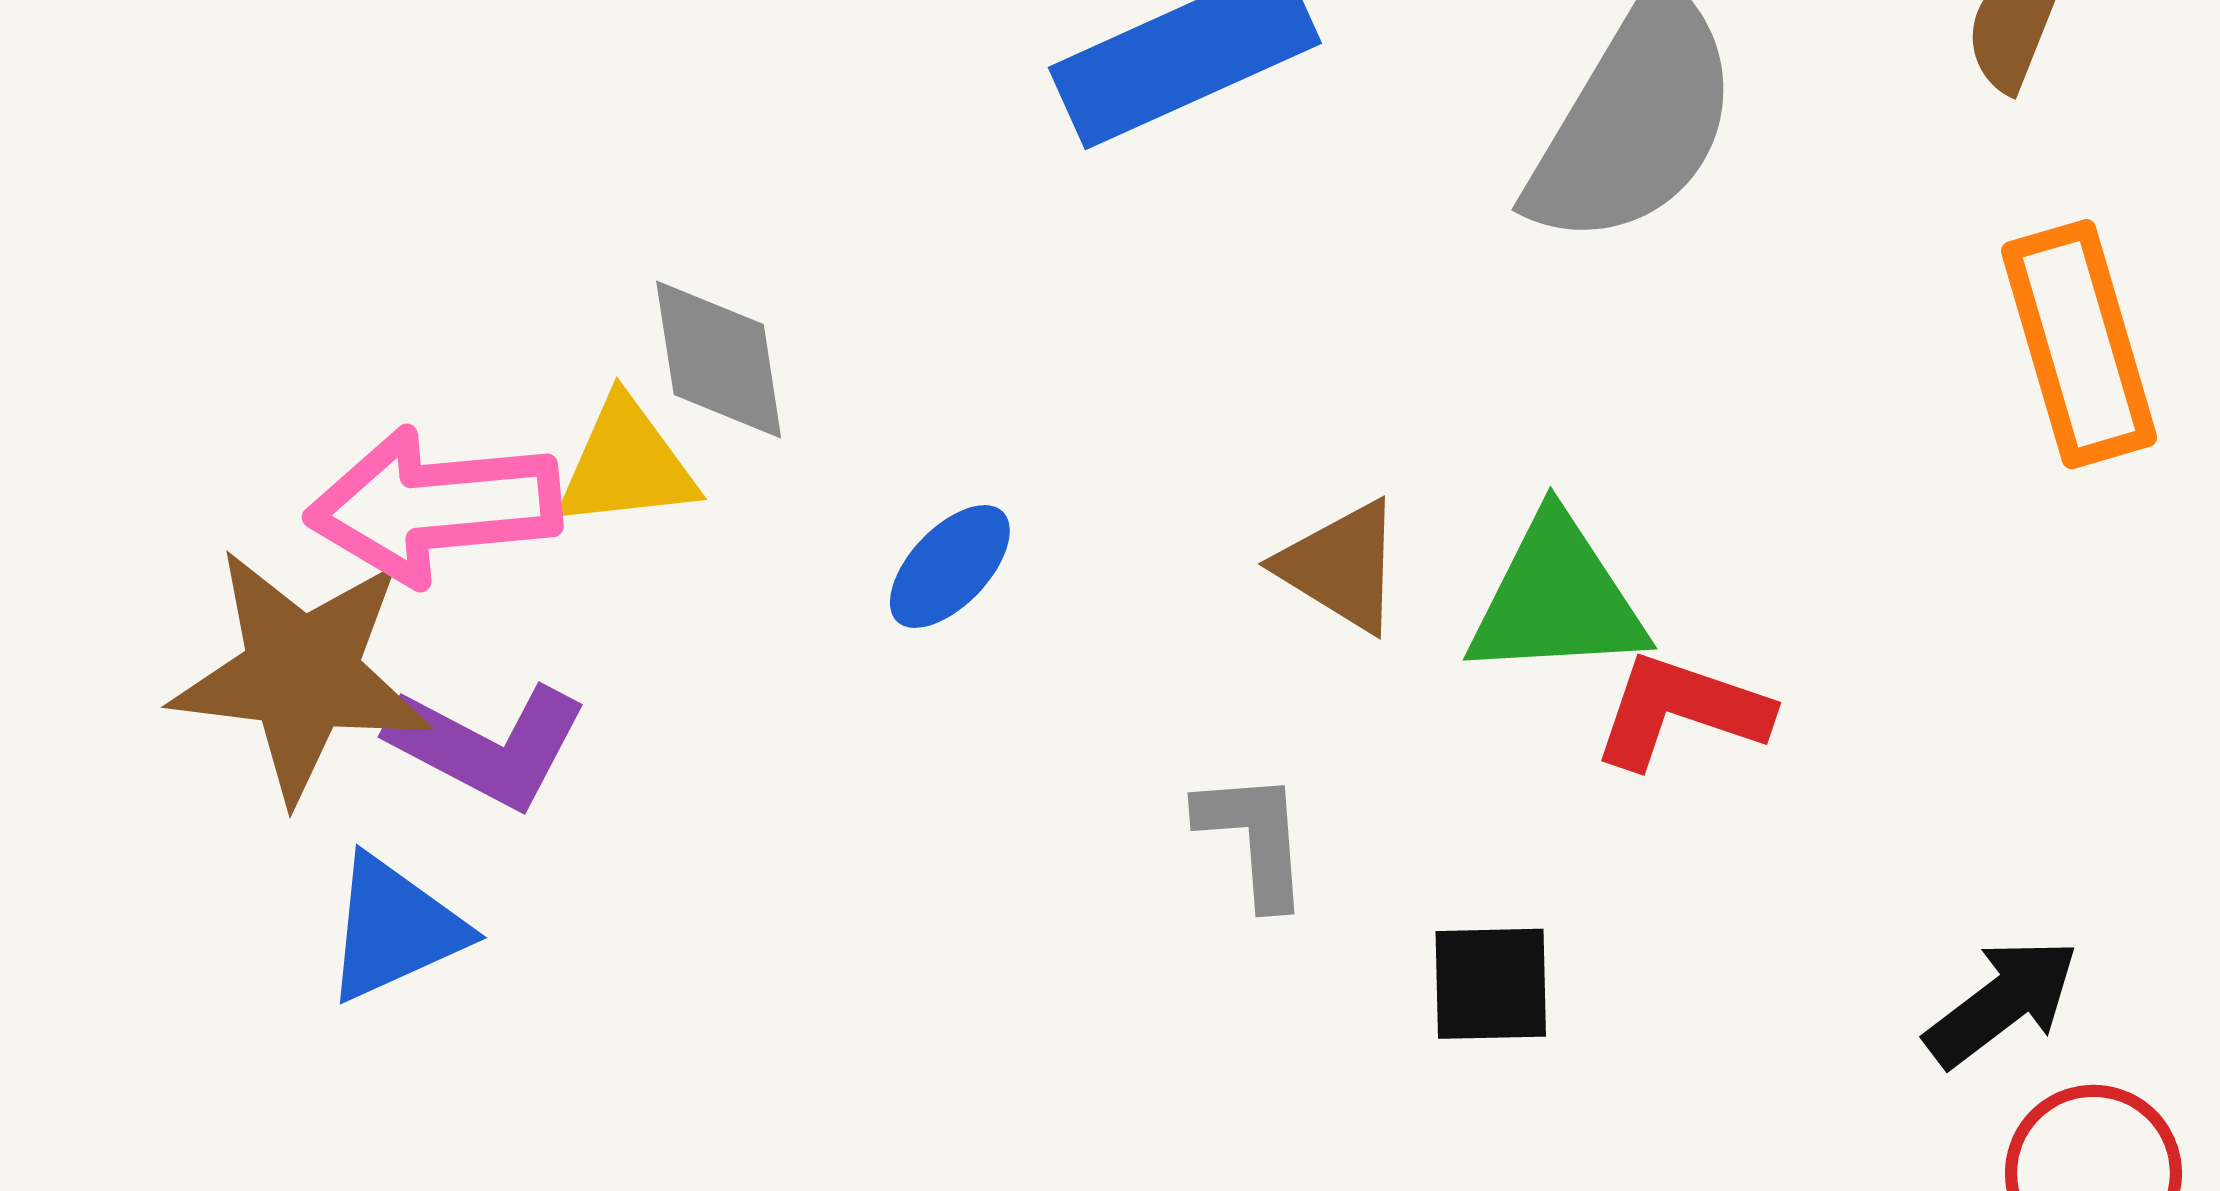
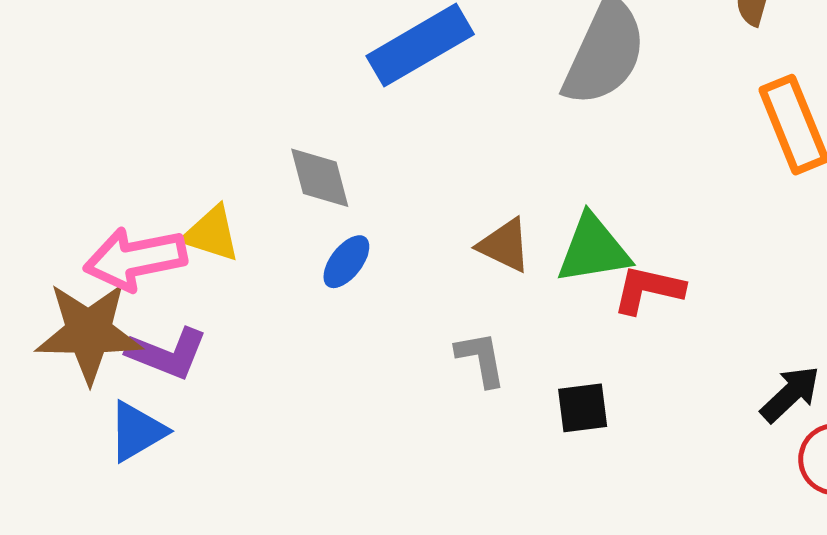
gray diamond: (719, 360) -> (320, 178), moved
yellow triangle: (626, 464) -> (211, 234), turned 30

